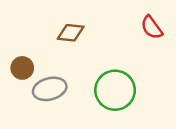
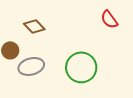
brown diamond: (71, 33) -> (34, 26), moved, turned 40

